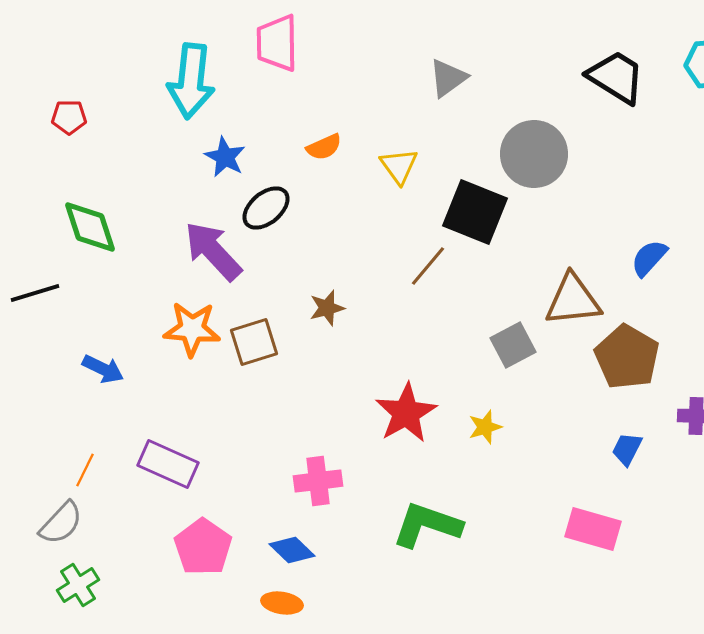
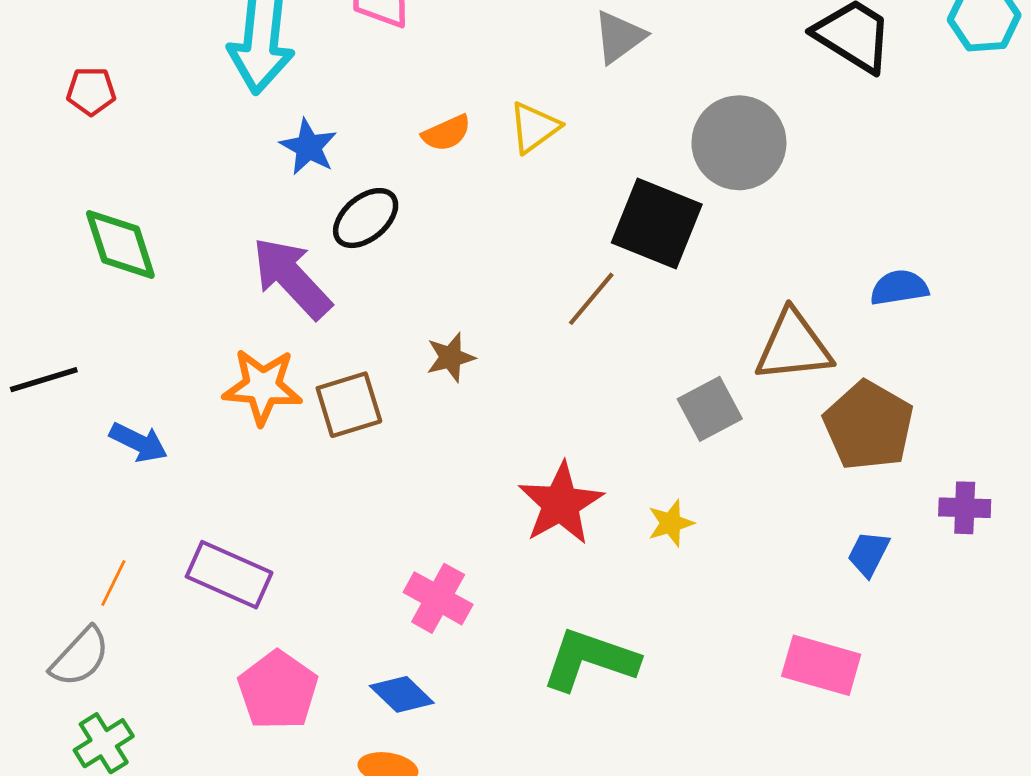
yellow triangle: (399, 166) -> (534, 127), moved, turned 30
blue semicircle: (649, 258) -> (899, 288), turned 39
black line: (35, 293) -> (44, 380), moved
pink cross: (318, 481) -> (438, 598), turned 36

